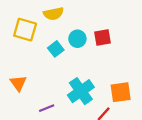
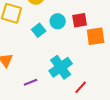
orange square: (121, 92) -> (96, 36), moved

